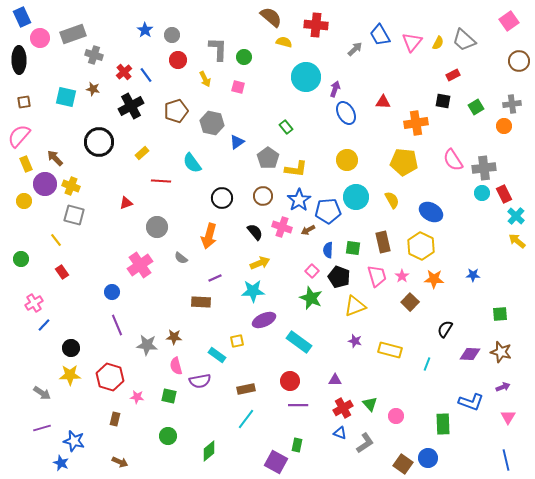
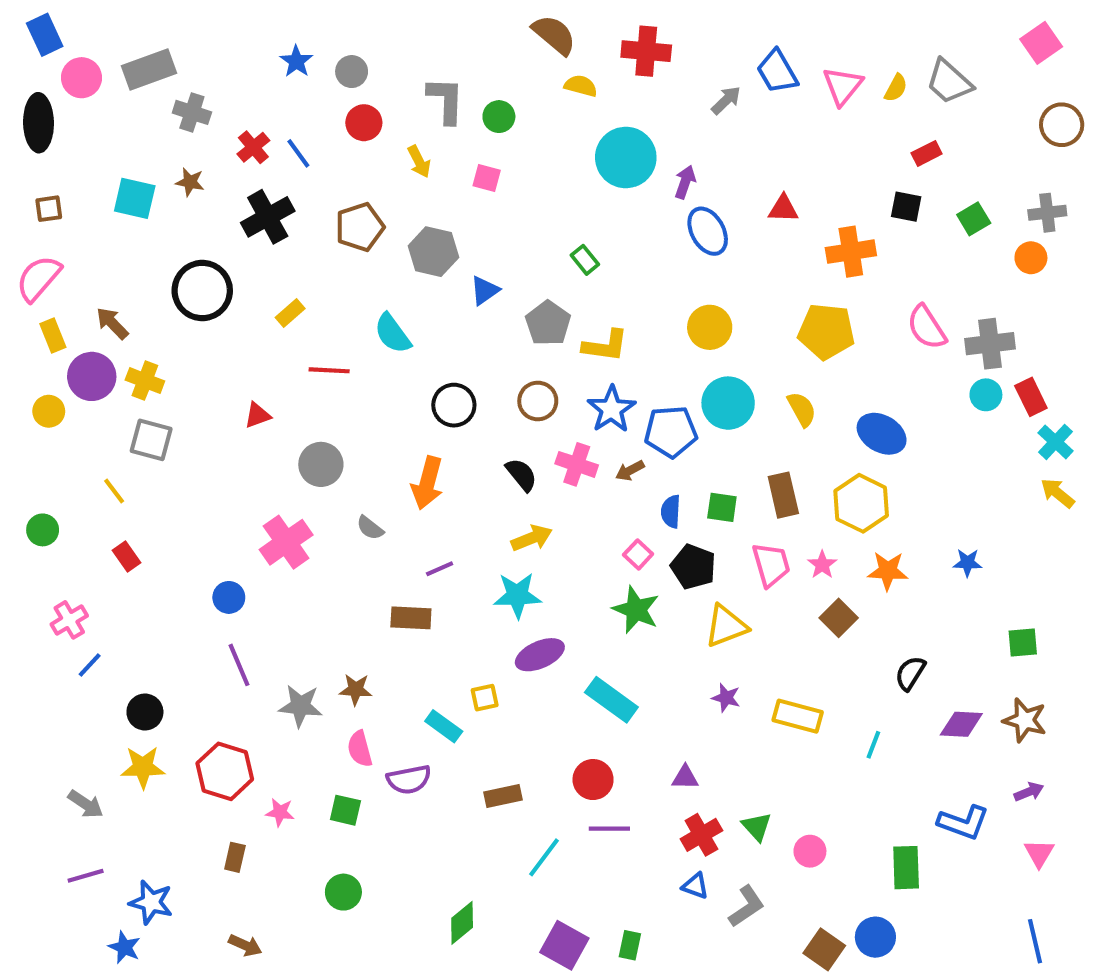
cyan line: (246, 419) -> (544, 857), moved
green rectangle: (297, 445) -> (630, 945), moved
green diamond: (209, 451) -> (462, 923), moved

